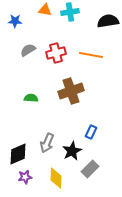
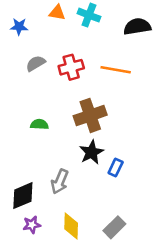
cyan cross: (70, 12) -> (89, 15), turned 30
black star: (72, 151) -> (91, 152), moved
gray rectangle: (90, 169) -> (114, 227), moved

